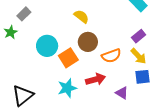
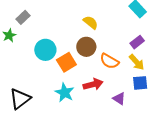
yellow semicircle: (81, 16) -> (91, 22), moved
orange semicircle: (111, 56) -> (109, 61), turned 48
cyan star: (67, 88) -> (65, 93), turned -30

